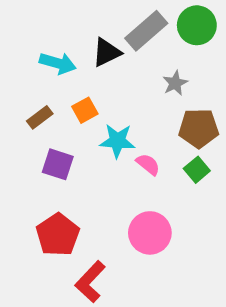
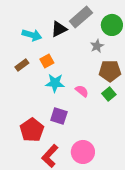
green circle: (197, 25) -> (112, 25), moved
cyan star: (117, 141) -> (55, 83), moved
purple square: (58, 164) -> (59, 116), moved
pink circle: (150, 233) -> (83, 152), moved

